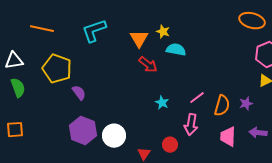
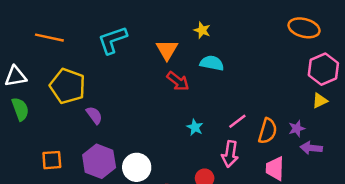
yellow star: (163, 32) -> (202, 30), moved
orange square: (15, 130) -> (52, 160), moved
purple arrow: (258, 133) -> (311, 148), moved

